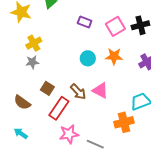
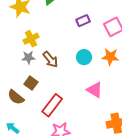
purple rectangle: (85, 22) -> (83, 21), turned -48
brown square: (47, 88) -> (31, 83), moved
brown arrow: (78, 92) -> (50, 59), moved

